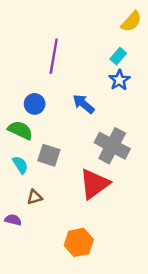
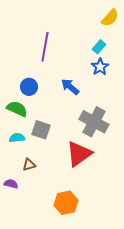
cyan semicircle: (20, 165) -> (17, 138), turned -63

